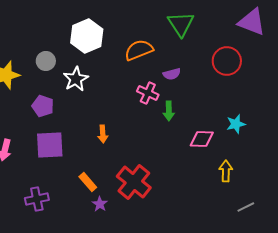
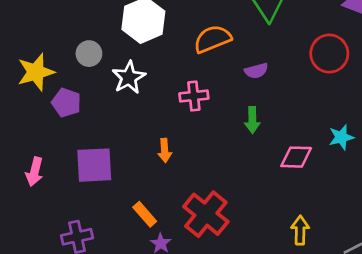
pink cross: (148, 93) -> (194, 96), moved, turned -30
purple pentagon: (43, 106) -> (66, 103), moved
yellow arrow: (226, 171) -> (300, 230), moved

